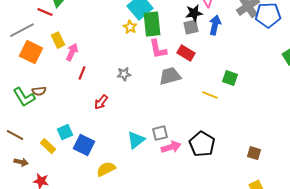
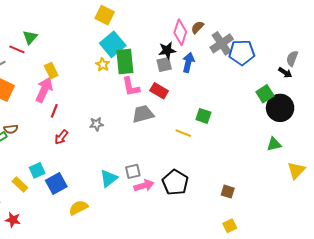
yellow rectangle: (58, 40) -> (51, 71), moved
pink arrow: (72, 52) -> (44, 90), size x1.4
gray star: (124, 74) -> (97, 124), moved
red arrow: (101, 102) -> (61, 137), moved
blue square: (84, 145) -> (56, 184), turned 35

